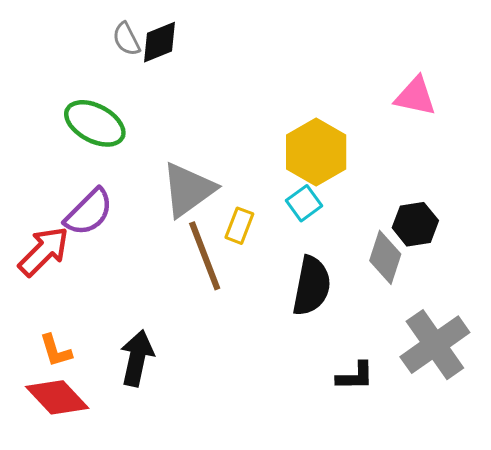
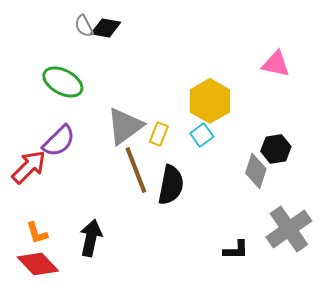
black diamond: (160, 42) -> (106, 28), turned 32
yellow rectangle: (239, 226) -> (159, 134), moved
black semicircle: (312, 286) -> (171, 185), moved

